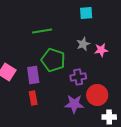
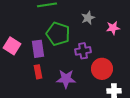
pink star: (101, 50) -> (113, 28), moved
purple star: (74, 104) -> (66, 79), moved

